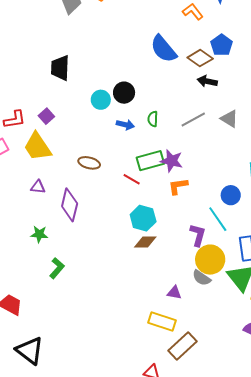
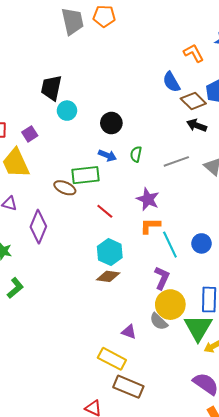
blue semicircle: (164, 49) -> (171, 82), moved, size x0.7
cyan circle: (101, 100) -> (67, 111), moved
green rectangle: (150, 161) -> (86, 175), moved
cyan line: (218, 219) -> (170, 245), moved
brown rectangle: (182, 346) -> (128, 387), turned 56

